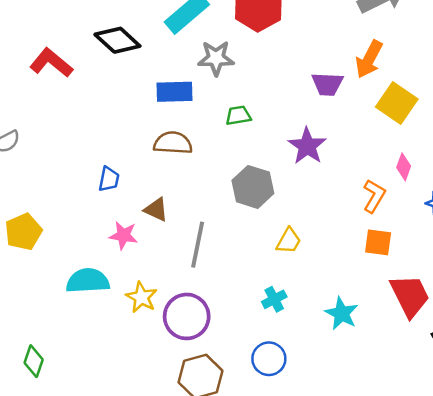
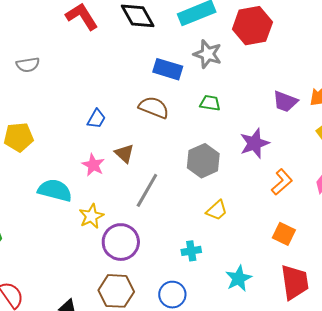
orange L-shape: (374, 196) -> (282, 182), moved

